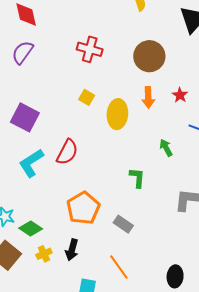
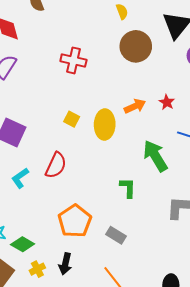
brown circle: (149, 56) -> (136, 46), moved
yellow square: (87, 97) -> (72, 119), moved
orange arrow: (148, 97) -> (135, 106), turned -110
green arrow: (166, 148) -> (155, 156), size x1.8
cyan L-shape: (31, 163) -> (20, 178), size x0.7

